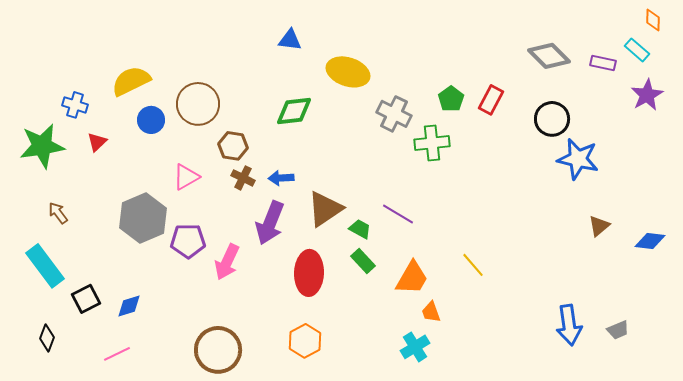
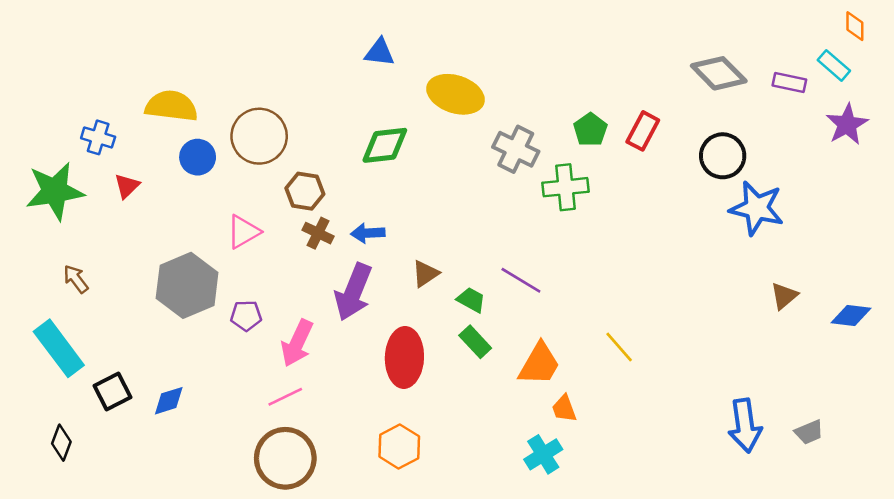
yellow semicircle: (131, 81) -> (171, 106), turned 33
brown triangle: (325, 209) -> (425, 274), size x0.6
purple pentagon: (188, 241) -> (246, 316), size x0.7
pink line: (117, 354) -> (285, 397), moved

